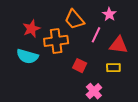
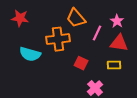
pink star: (109, 14) -> (117, 21), moved
red star: (31, 29) -> (20, 18), moved, turned 30

